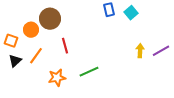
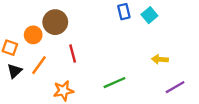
yellow arrow: (140, 51) -> (160, 59), turned -88
purple line: (161, 51) -> (175, 87), moved
green line: (89, 72) -> (115, 83), moved

